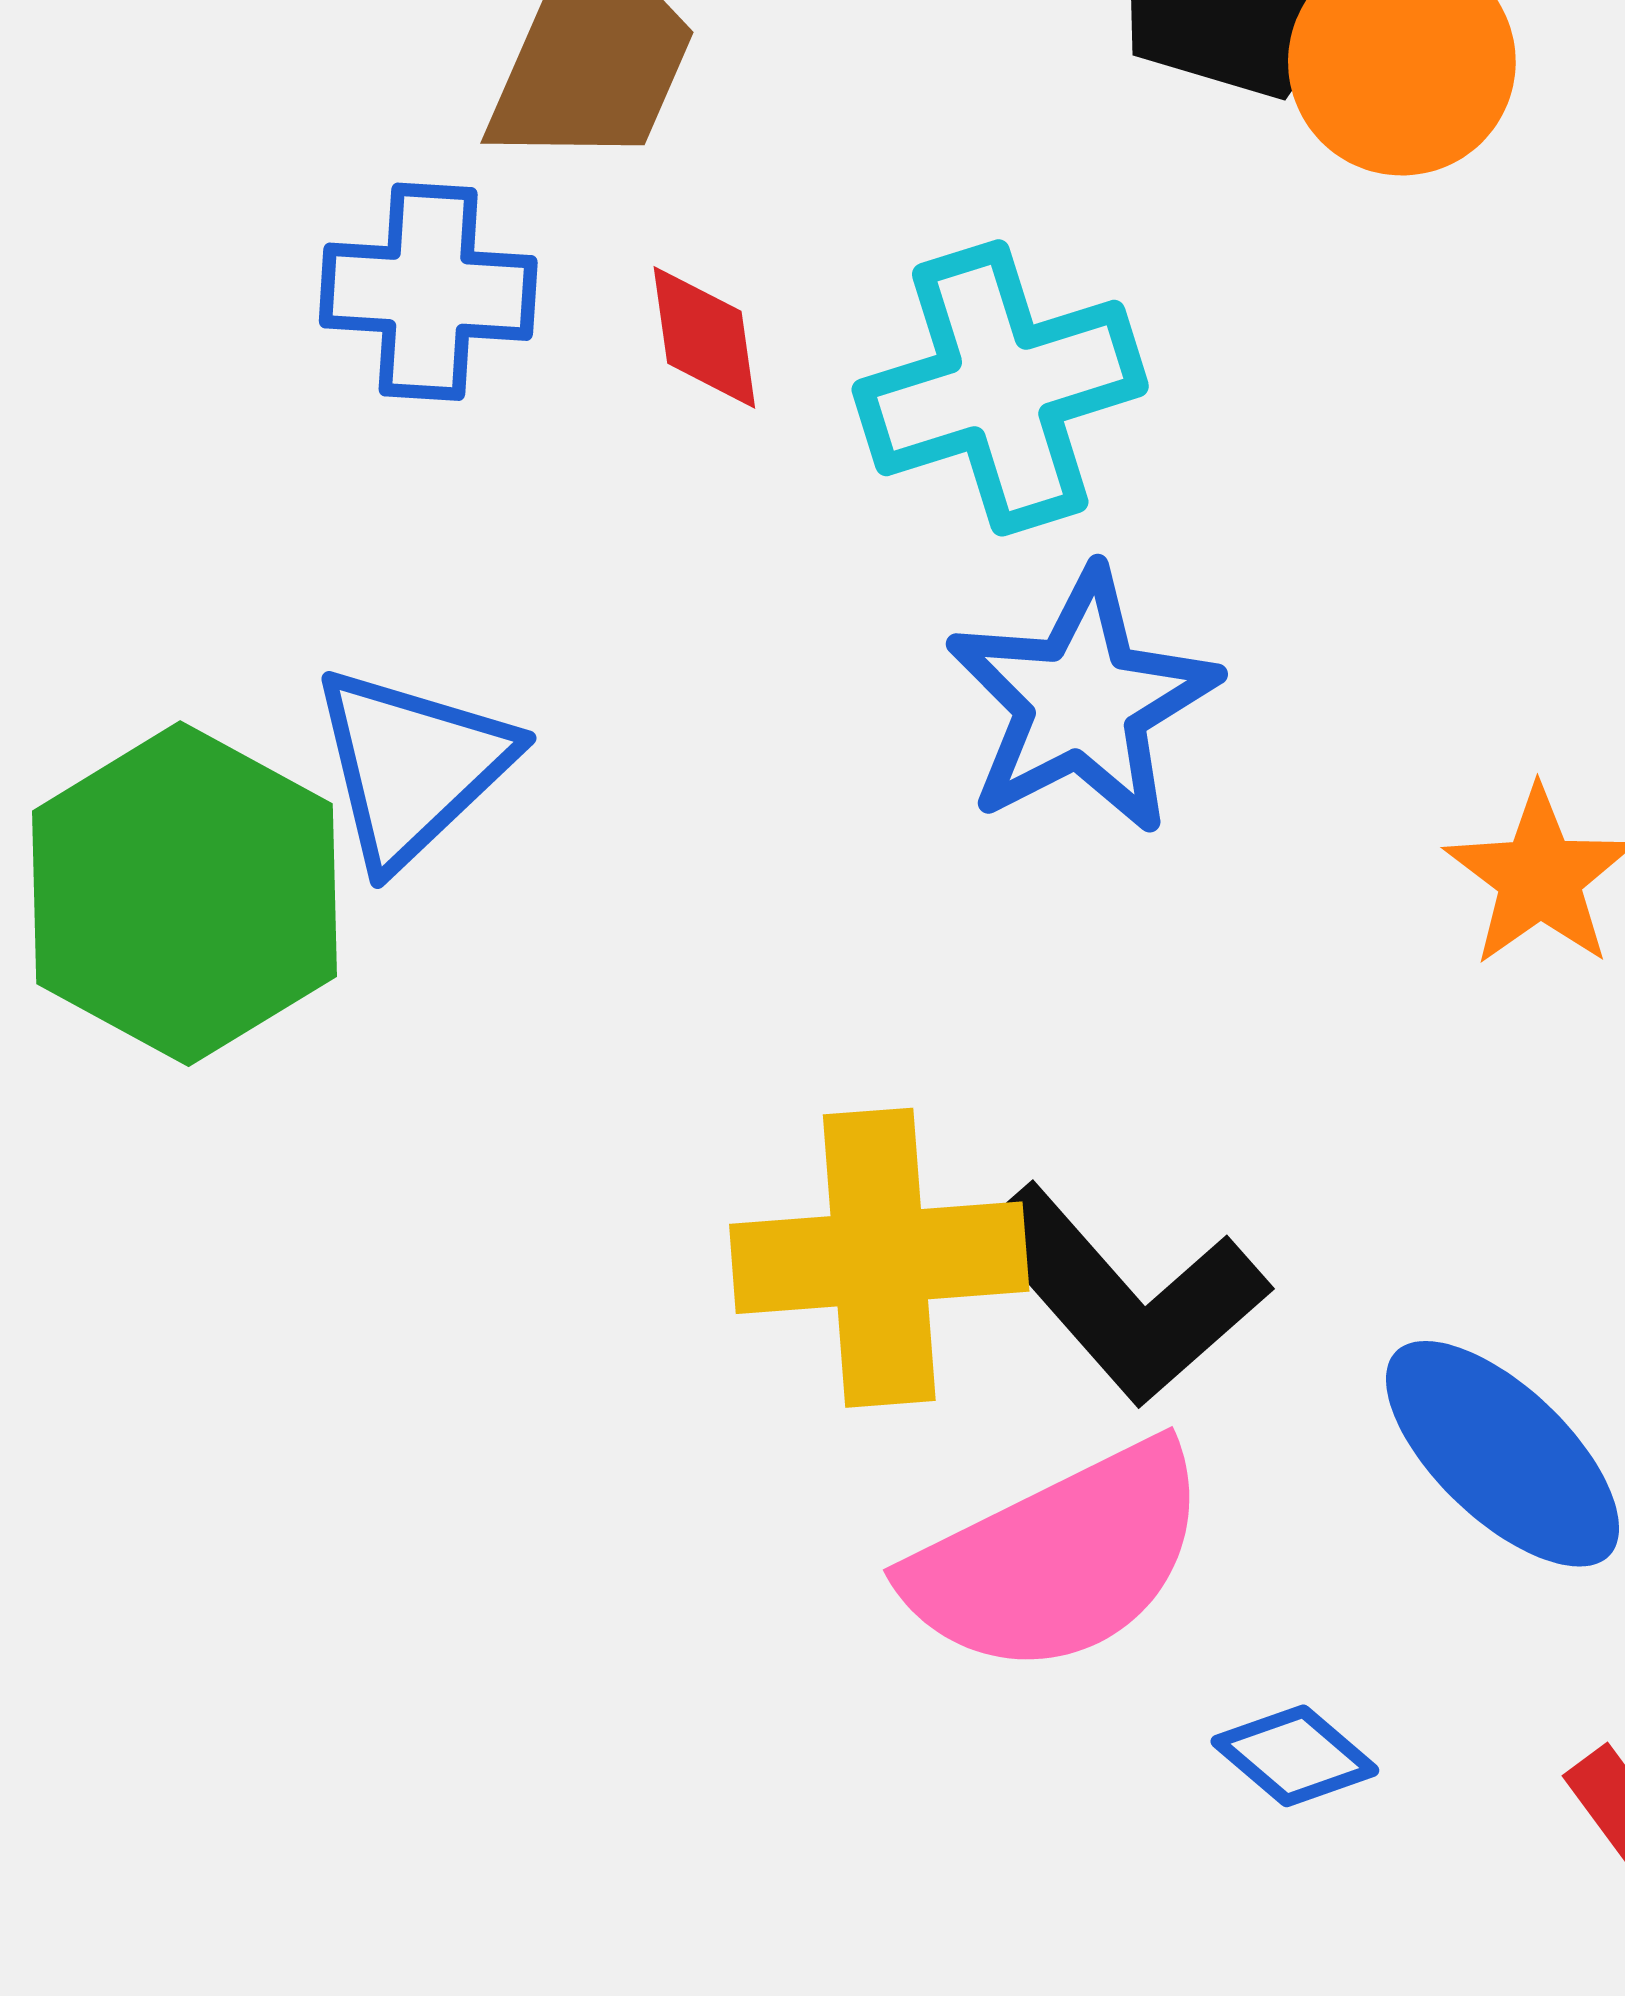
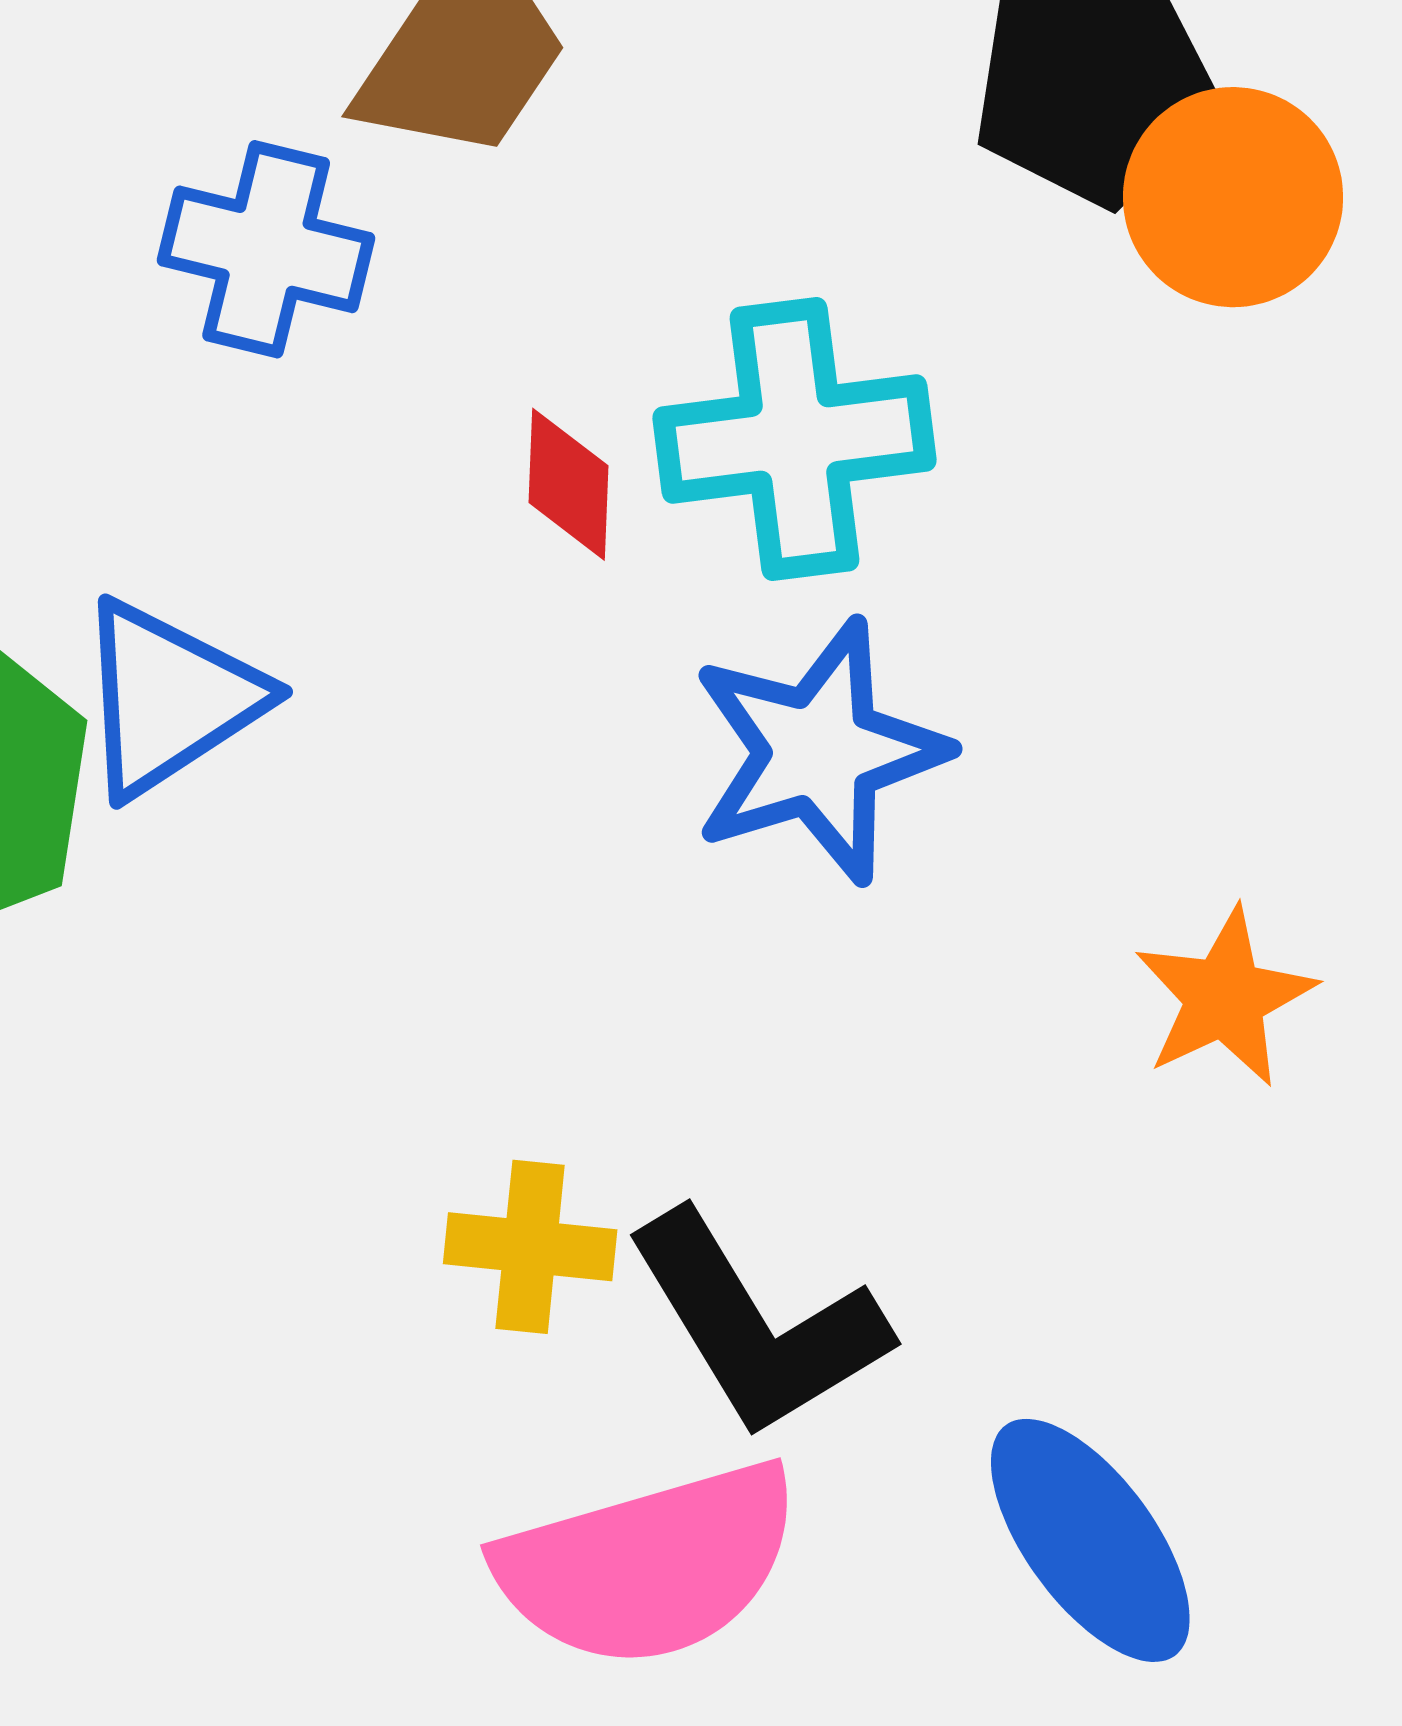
red diamond: (704, 337) -> (568, 484), moved
yellow cross: (879, 1258) -> (530, 1247), size x0.6

